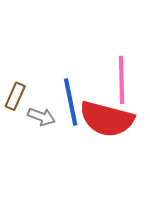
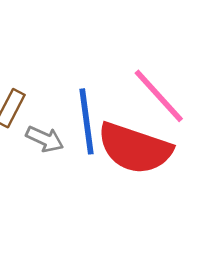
pink line: (121, 80) -> (159, 96), turned -45

